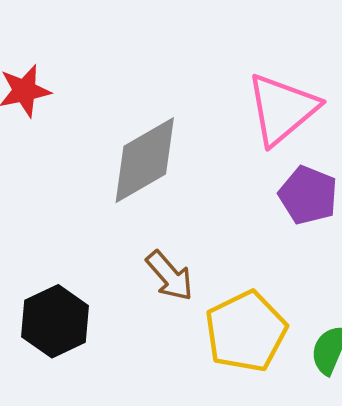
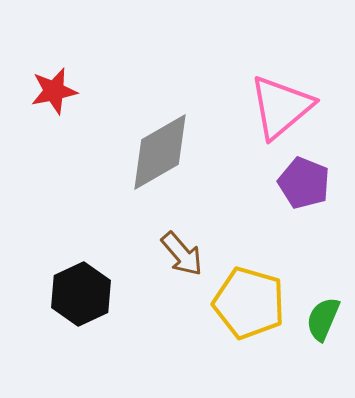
yellow pentagon: (246, 331) -> (249, 303), turned -30

